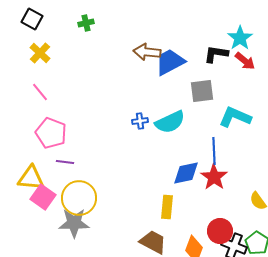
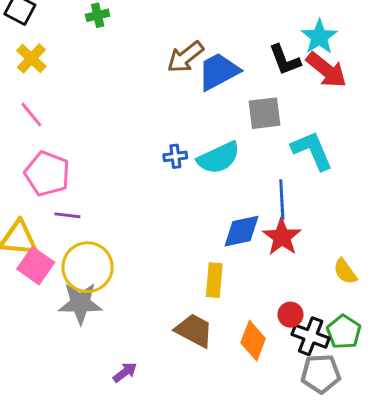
brown arrow: (147, 52) -> (185, 57), turned -44
black L-shape: (216, 54) -> (285, 60), turned -120
red arrow: (245, 61) -> (326, 70), size x1.4
cyan L-shape: (235, 117) -> (312, 151), turned 44
red circle: (220, 231) -> (290, 315), size x0.7

